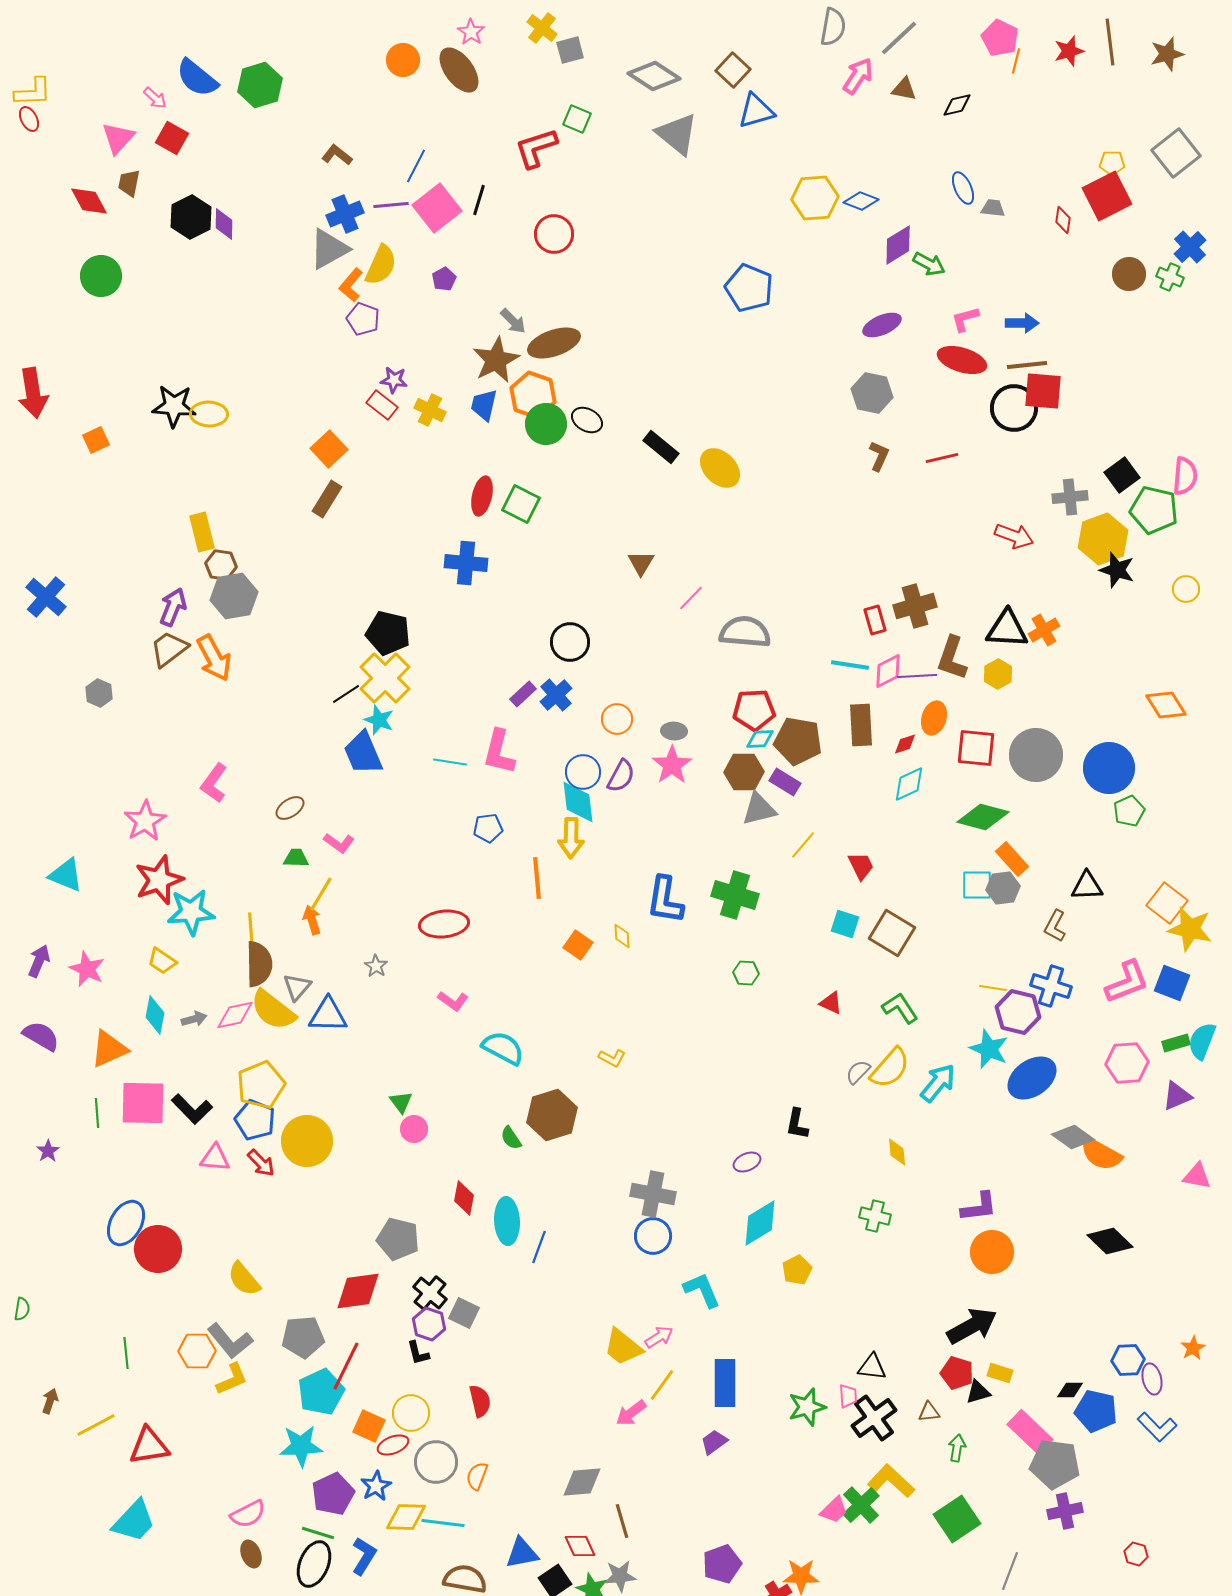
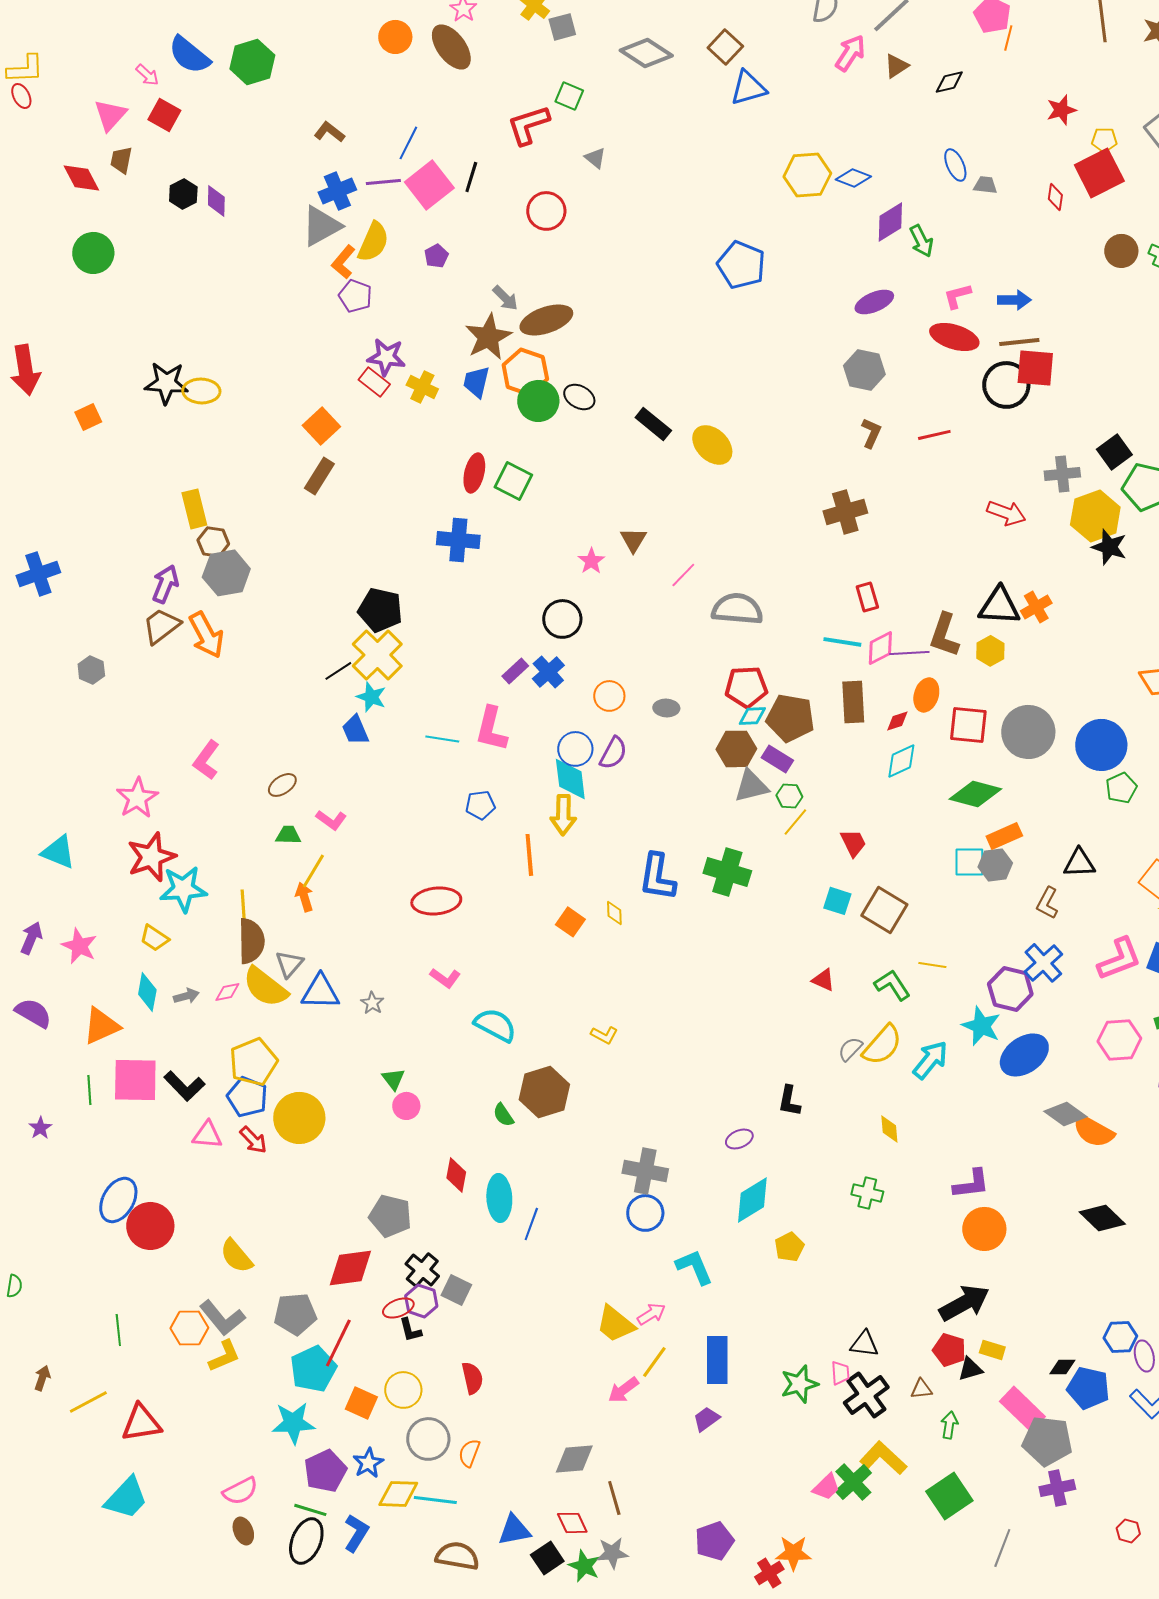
red star: (1069, 51) -> (1061, 110), moved
brown triangle: (904, 89) -> (896, 66), turned -44
gray triangle: (677, 134) -> (595, 158), moved, size x0.5
black hexagon: (191, 217) -> (183, 194), size x0.7
green arrow: (929, 264) -> (921, 241), turned 36
purple star: (394, 380) -> (386, 357), size x1.4
blue cross: (46, 597) -> (38, 574), turned 30
brown cross: (915, 606) -> (845, 512), moved
blue trapezoid: (363, 753) -> (355, 730), size x0.7
pink star: (672, 765) -> (591, 561), moved, size x0.7
orange rectangle: (1012, 859) -> (1004, 836), turned -72
gray star: (376, 966) -> (372, 1003), moved
green hexagon: (746, 973) -> (789, 796), moved
blue cross: (1051, 986) -> (1043, 963), turned 30
yellow line: (993, 988) -> (932, 965), moved
pink diamond: (235, 1015) -> (227, 992), size x0.7
red ellipse: (393, 1445) -> (398, 1308), moved

